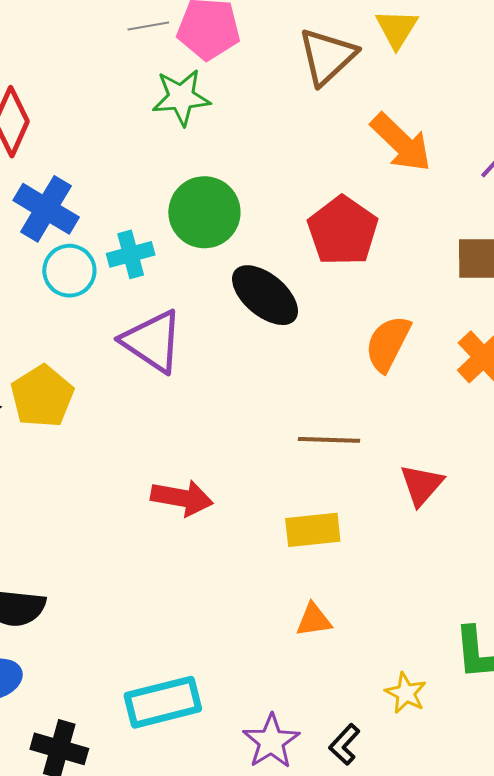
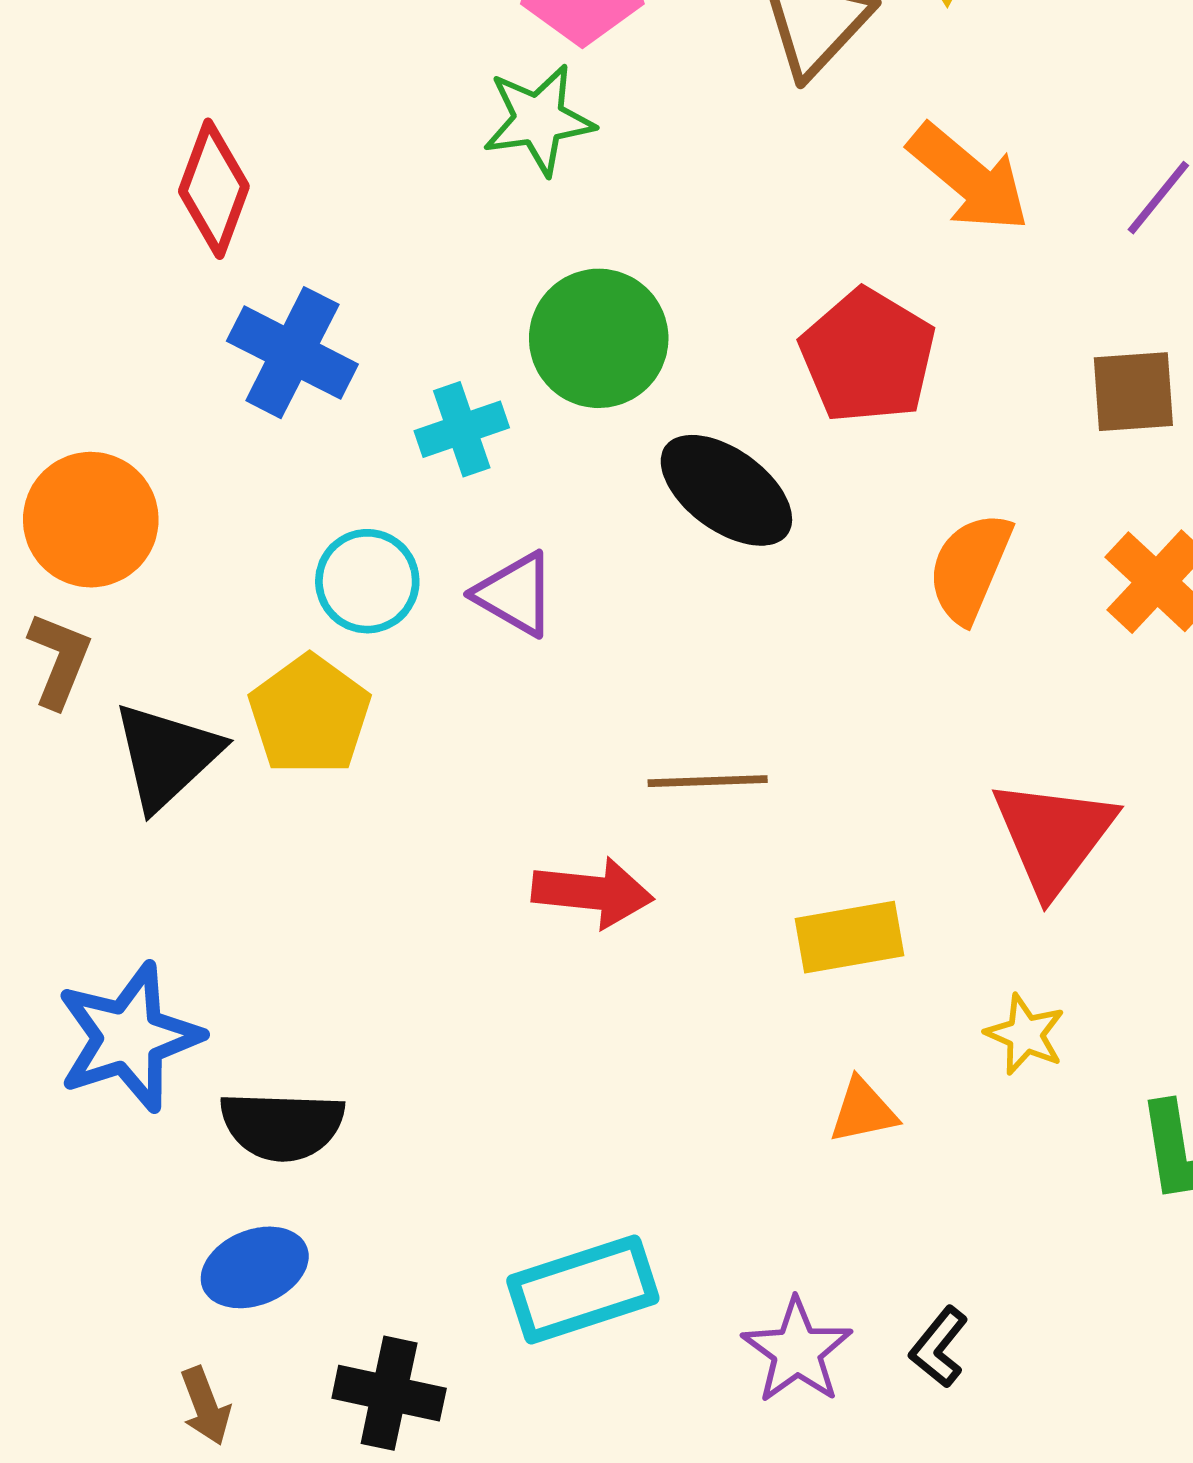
cyan circle: (69, 271) -> (367, 581), moved
purple triangle: (152, 341) -> (515, 594), size x0.7
brown line: (329, 440) -> (708, 781), moved
red triangle: (422, 485) -> (1053, 836), size x1.5
yellow star: (406, 693) -> (1025, 1034), moved

